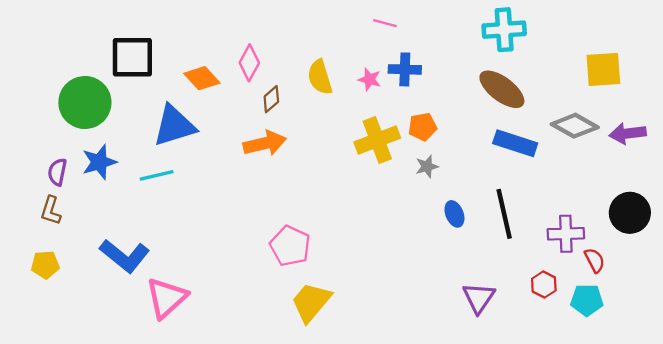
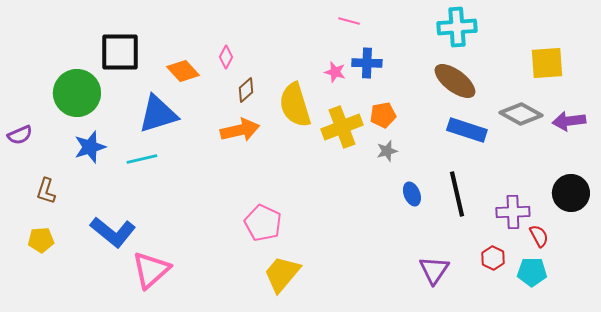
pink diamond: (249, 63) -> (226, 57), size x0.7
yellow semicircle: (320, 77) -> (295, 105), moved, size x1.4
purple semicircle: (57, 172) -> (20, 135), moved, turned -125

